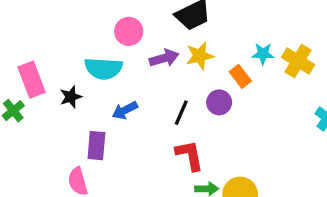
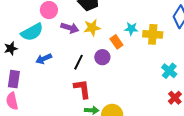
purple arrow: (164, 58) -> (70, 28), turned 30
yellow cross: (298, 61) -> (153, 34), turned -30
cyan semicircle: (104, 68) -> (32, 32), turned -35
purple rectangle: (96, 146) -> (14, 79), moved

